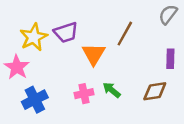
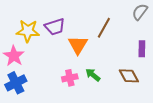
yellow star: (34, 37) -> (28, 31), turned 30
brown diamond: (155, 91) -> (129, 76), turned 70
blue cross: (35, 100) -> (16, 83), moved

